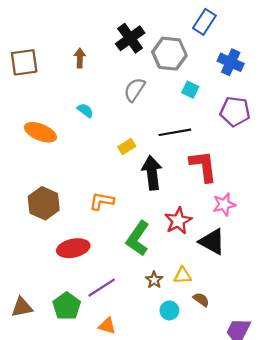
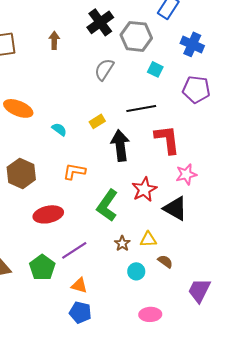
cyan semicircle: (85, 110) -> (59, 129), moved

